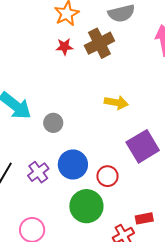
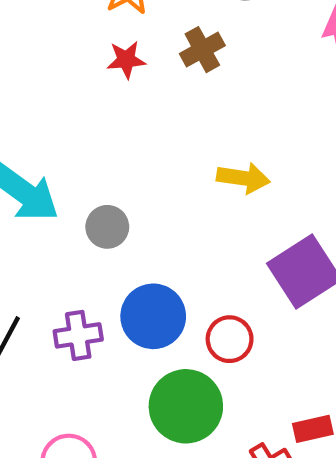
brown cross: (99, 43) -> (202, 50), size x0.7
purple cross: (38, 172) -> (78, 335), turned 30

